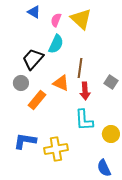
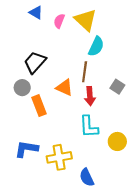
cyan semicircle: (56, 44) -> (96, 46), moved
orange rectangle: (37, 100) -> (39, 106), turned -60
blue semicircle: (104, 168) -> (87, 177), moved

